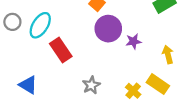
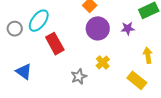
gray circle: (12, 22) -> (15, 29), moved
purple star: (133, 41) -> (128, 28), moved
yellow cross: (133, 91) -> (103, 62), moved

